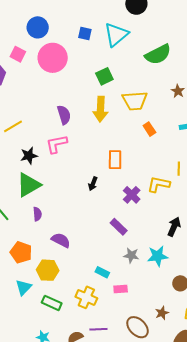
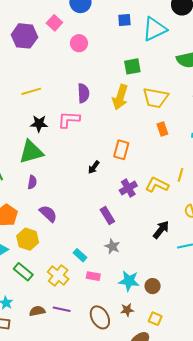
blue square: (85, 34) -> (124, 20), turned -32
pink circle: (53, 58) -> (79, 43), moved, size x0.6
cyan star: (158, 256) -> (129, 281), moved

